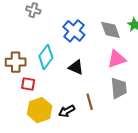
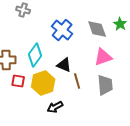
brown line: (90, 102) -> (77, 81), moved
yellow hexagon: (40, 110) -> (43, 83), moved

